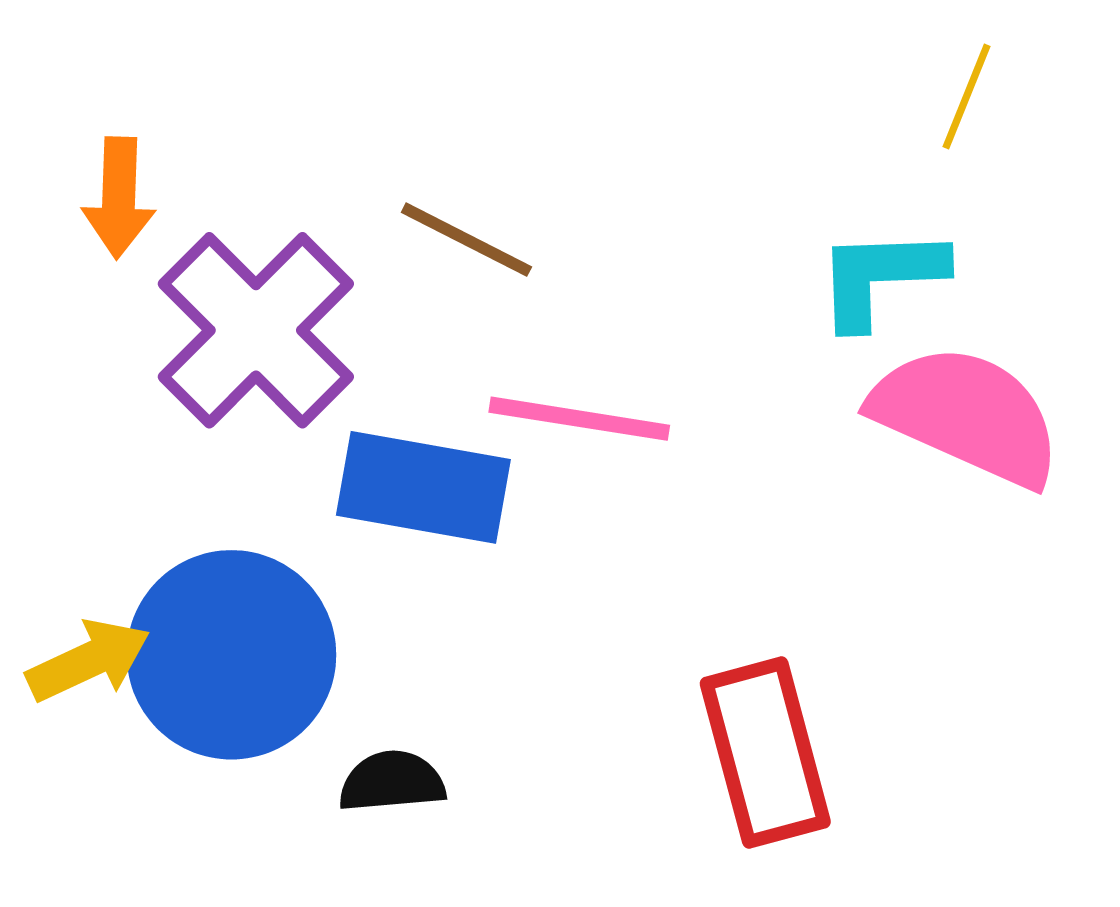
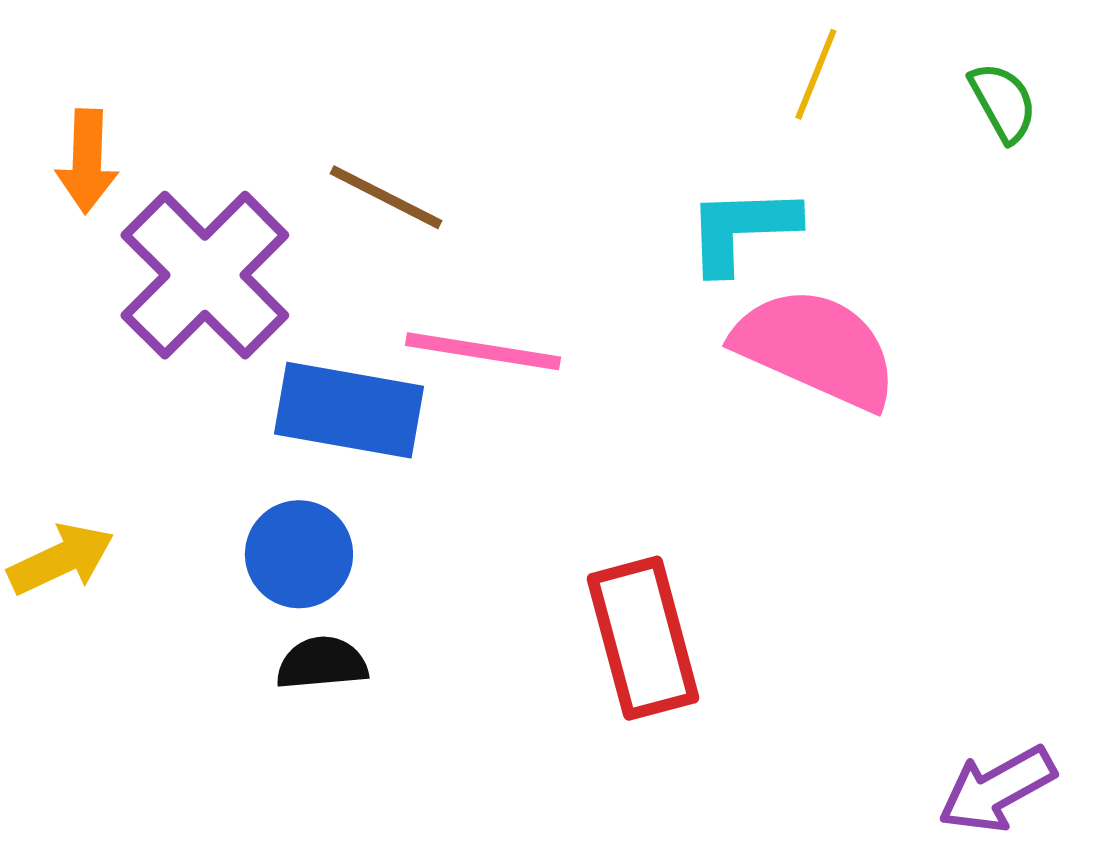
blue circle: (231, 655) -> (299, 554), moved, size x0.6

